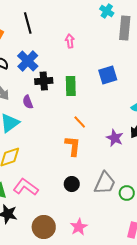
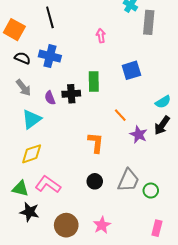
pink arrow: (70, 41) -> (101, 36), moved
blue cross: (28, 61) -> (50, 56), turned -30
black cross: (44, 81) -> (71, 94), moved
orange line: (80, 122) -> (120, 115), moved

